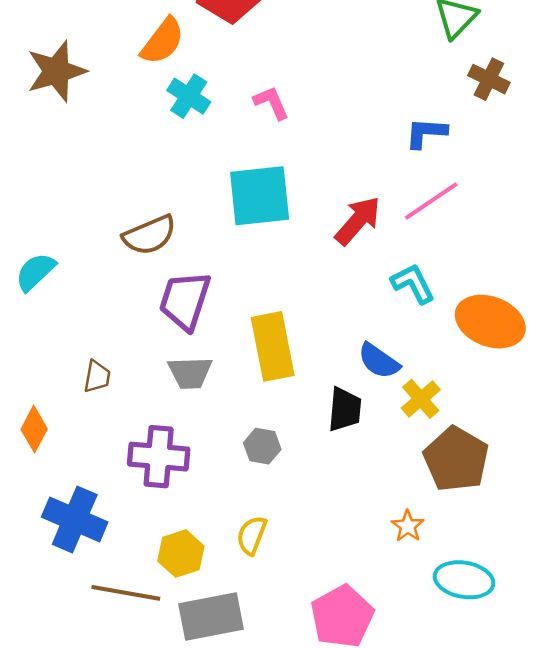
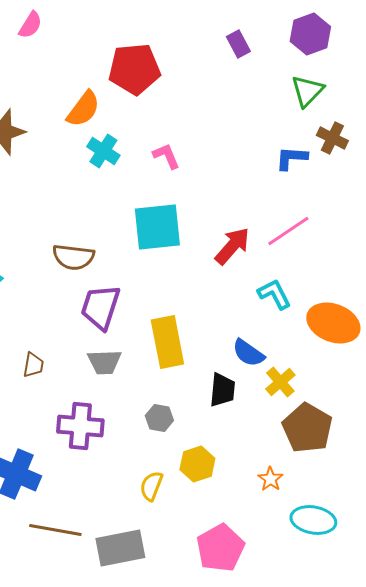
blue L-shape: (426, 133) -> (291, 158), moved
brown semicircle: (149, 235) -> (73, 257), turned 30
yellow hexagon: (181, 554) -> (197, 464), moved

